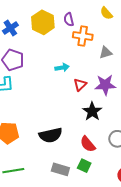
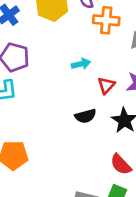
black semicircle: (51, 135) -> (86, 116), moved, size x0.7

